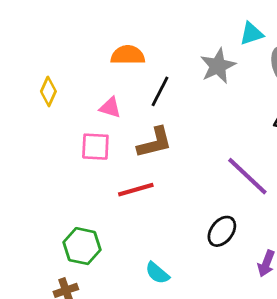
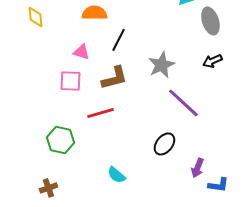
gray star: (218, 66) -> (161, 65), moved
yellow diamond: (48, 91) -> (35, 17), moved, turned -30
green hexagon: (82, 246) -> (60, 140), moved

